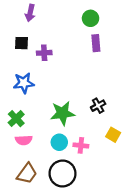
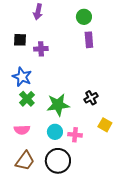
purple arrow: (30, 13) -> (38, 12), moved
blue star: (24, 83) -> (22, 77), turned 30
green cross: (16, 119) -> (27, 99), moved

